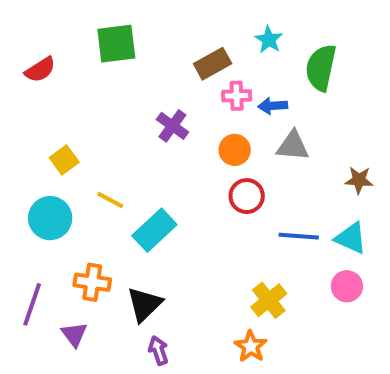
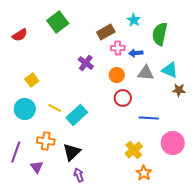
green square: (116, 44) -> (58, 22), turned -30
yellow line: (110, 200) -> (55, 108), moved
cyan triangle: (351, 238) -> (170, 70), moved
pink circle: (347, 286) -> (173, 143), size x1.5
orange star: (251, 346) -> (144, 173), moved

